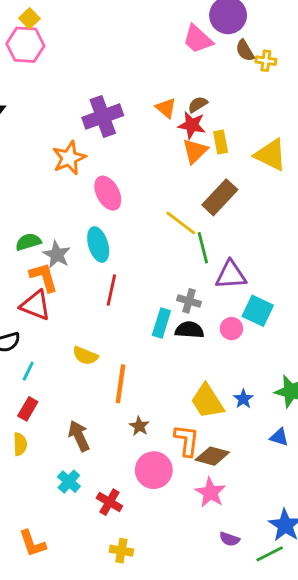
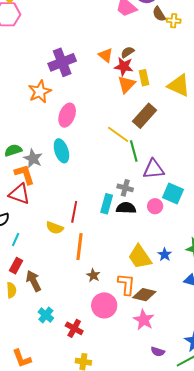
pink ellipse: (108, 193) -> (67, 115), turned 50
red line: (111, 290) -> (74, 212), moved
brown arrow: (79, 436) -> (34, 281), moved

